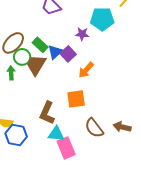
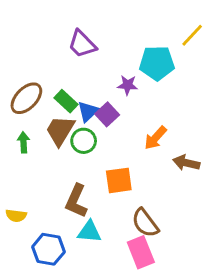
green circle: (22, 57) -> (84, 141), moved
orange arrow: (86, 70) -> (155, 138), moved
brown arrow: (122, 127) -> (186, 163), moved
blue hexagon: (16, 135) -> (48, 249), moved
pink rectangle: (66, 148) -> (141, 252), moved

